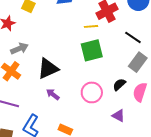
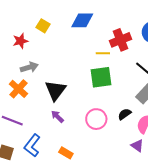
black triangle: (48, 69) -> (55, 90), turned -35
purple triangle: (118, 116) -> (137, 146), moved

